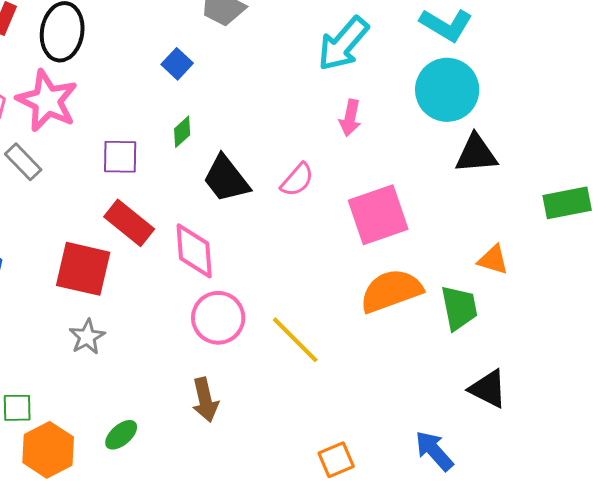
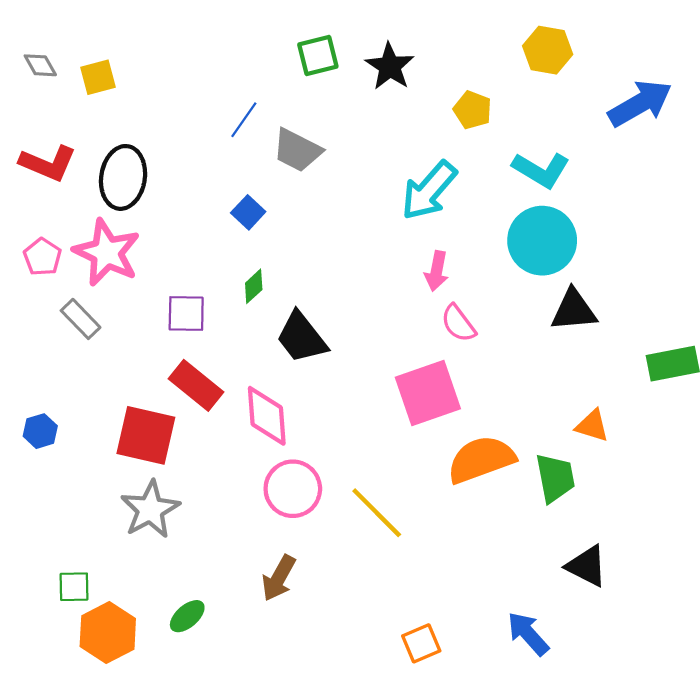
pink semicircle: (297, 180) -> (458, 323), moved, turned 102
pink square: (378, 215) -> (428, 393), moved
gray star: (87, 337) -> (150, 509), size x1.5
brown arrow: (205, 400) -> (279, 578), turned 42

